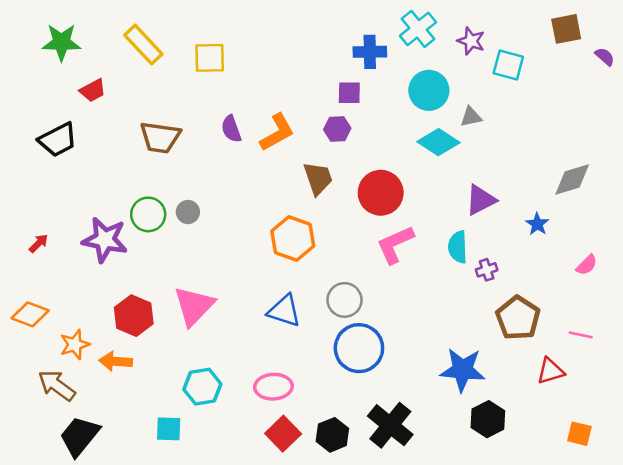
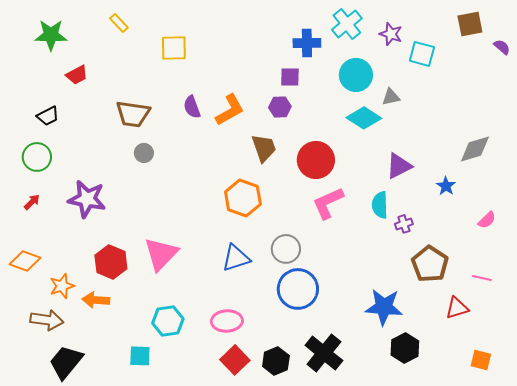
yellow rectangle: (143, 45) -> (119, 23), moved, size x0.6
black trapezoid: (58, 140) -> (48, 116), size x0.7
gray circle: (188, 212) -> (144, 153), moved
green circle: (148, 214) -> (37, 157), moved
blue triangle: (284, 311) -> (236, 258), turned -36
brown arrow: (57, 385) -> (47, 320), turned 152

